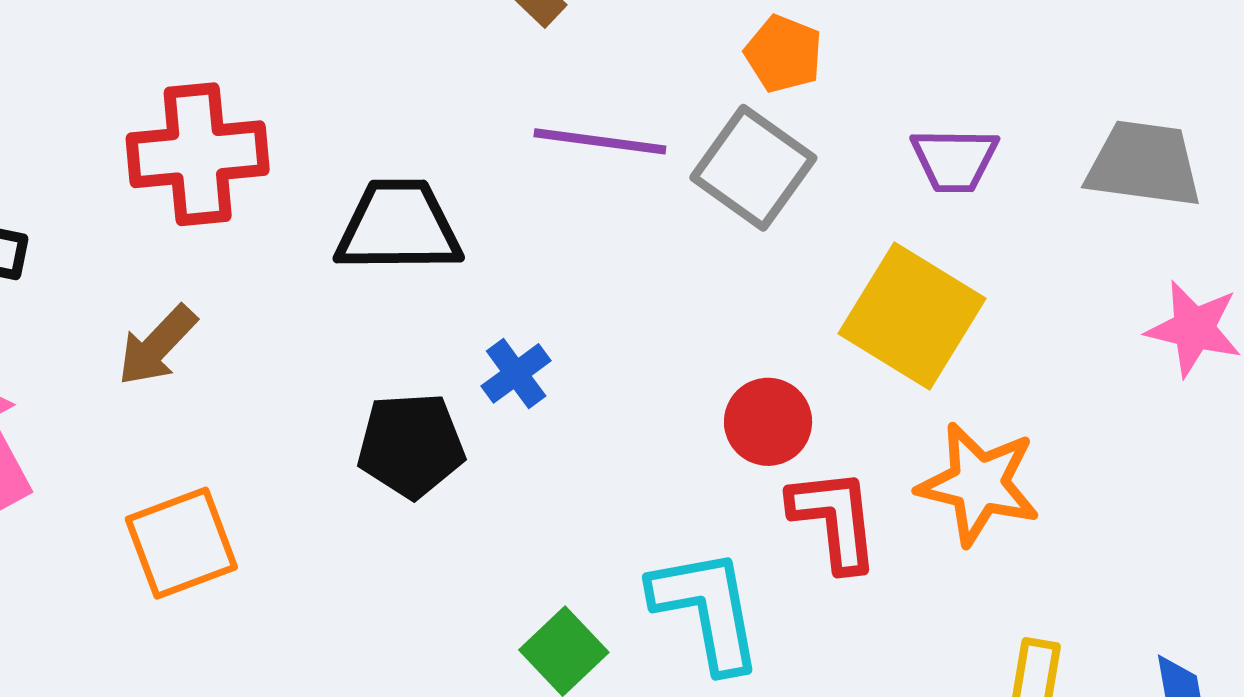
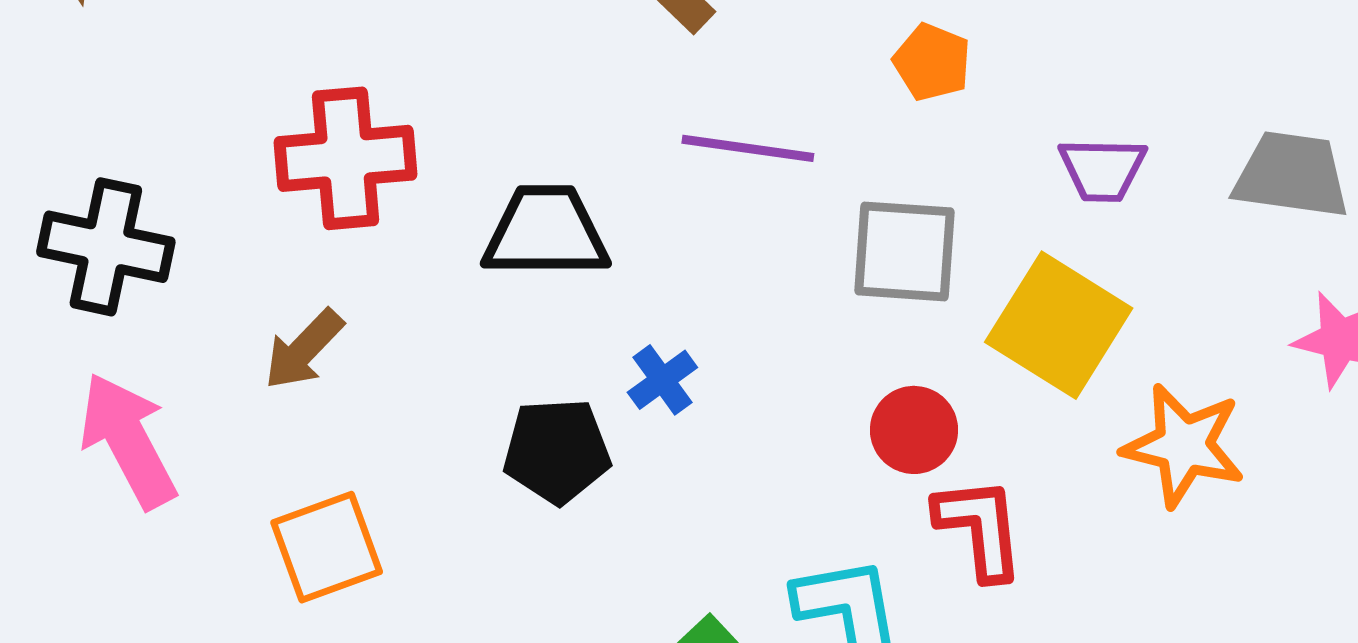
gray square: (753, 168) -> (905, 251), moved, turned -32
orange star: (979, 484) -> (1184, 445), moved

